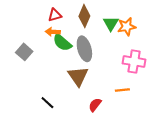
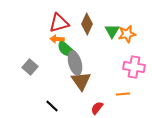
red triangle: (55, 15) -> (59, 23), size x1.5
gray ellipse: (84, 49) -> (75, 63), moved
gray square: (24, 52) -> (30, 67), moved

